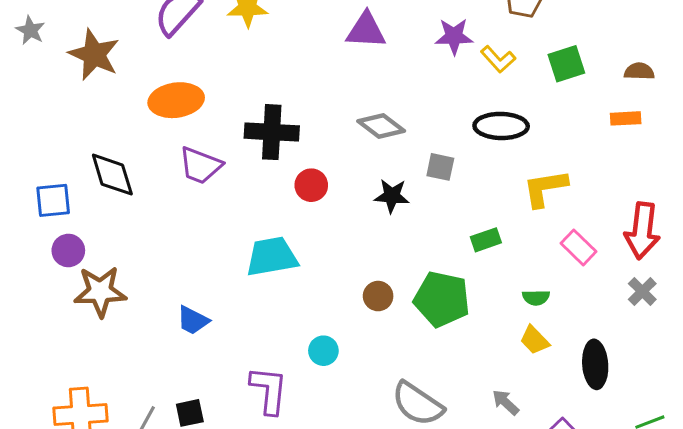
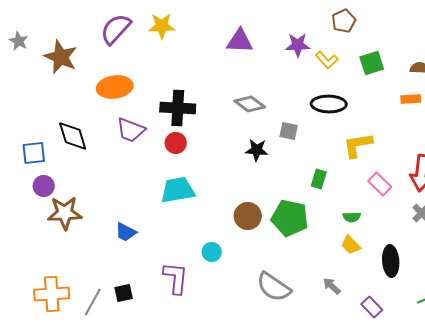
red circle: (311, 185) -> (176, 143), moved
green rectangle: (486, 240) -> (319, 179), turned -54
brown circle: (378, 296) -> (248, 216), size x1.4

